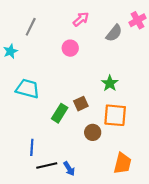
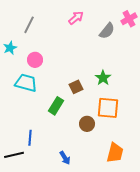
pink circle: (70, 48) -> (35, 60), moved
brown square: (81, 104) -> (76, 87), moved
black line: (47, 165) -> (14, 155), moved

